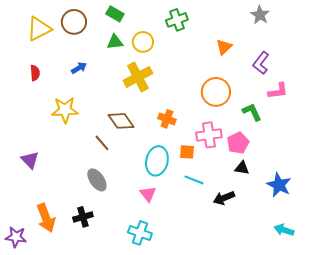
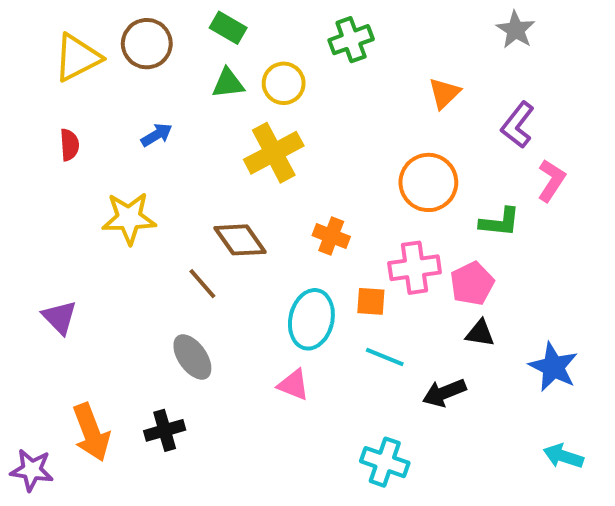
pink L-shape: (278, 91) -> (551, 180), turned -50
green L-shape: (252, 112) -> (500, 222), turned 120
pink triangle: (148, 194) -> (294, 385), turned -30
cyan cross: (140, 233) -> (385, 462), moved

